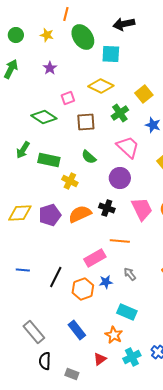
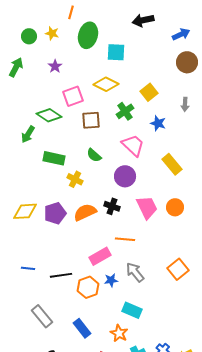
black arrow: (124, 24) -> (143, 20), moved
green circle: (16, 35) -> (29, 36), moved
green ellipse: (83, 37) -> (88, 35), turned 50
pink square: (68, 98) -> (73, 96), size x1.5
green arrow: (23, 150) -> (28, 134), moved
gray arrow: (130, 274) -> (135, 272), size x1.5
black line: (56, 277) -> (61, 275), turned 55
gray rectangle: (34, 332) -> (42, 316), moved

